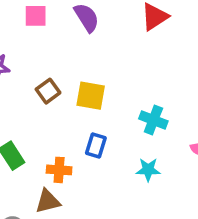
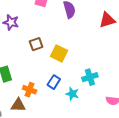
cyan cross: (153, 120) -> (90, 77), turned 35
cyan star: (148, 170) -> (72, 94), moved

